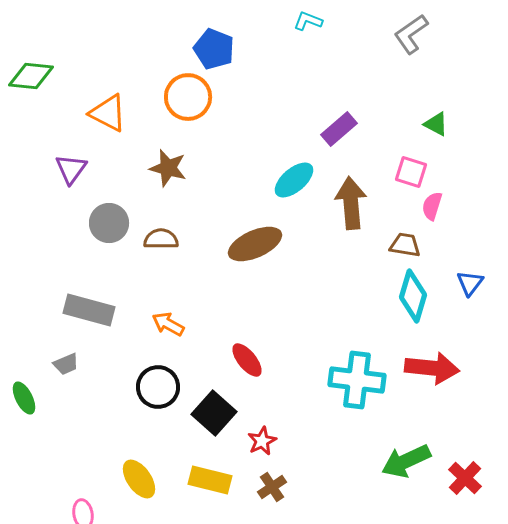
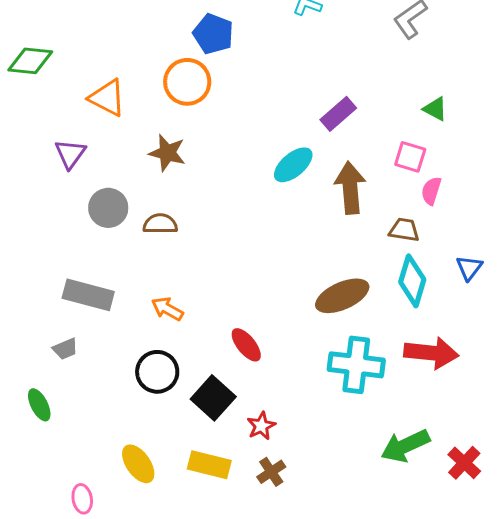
brown ellipse: (255, 244) -> (342, 296), moved
green ellipse: (24, 398) -> (39, 405), moved

